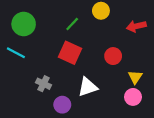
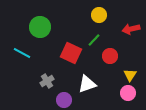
green circle: (24, 24) -> (40, 27), moved
green line: (72, 24) -> (94, 40), moved
gray cross: (43, 84) -> (47, 81), turned 32

